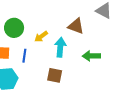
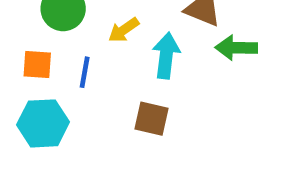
green arrow: (91, 56) -> (236, 48), moved

